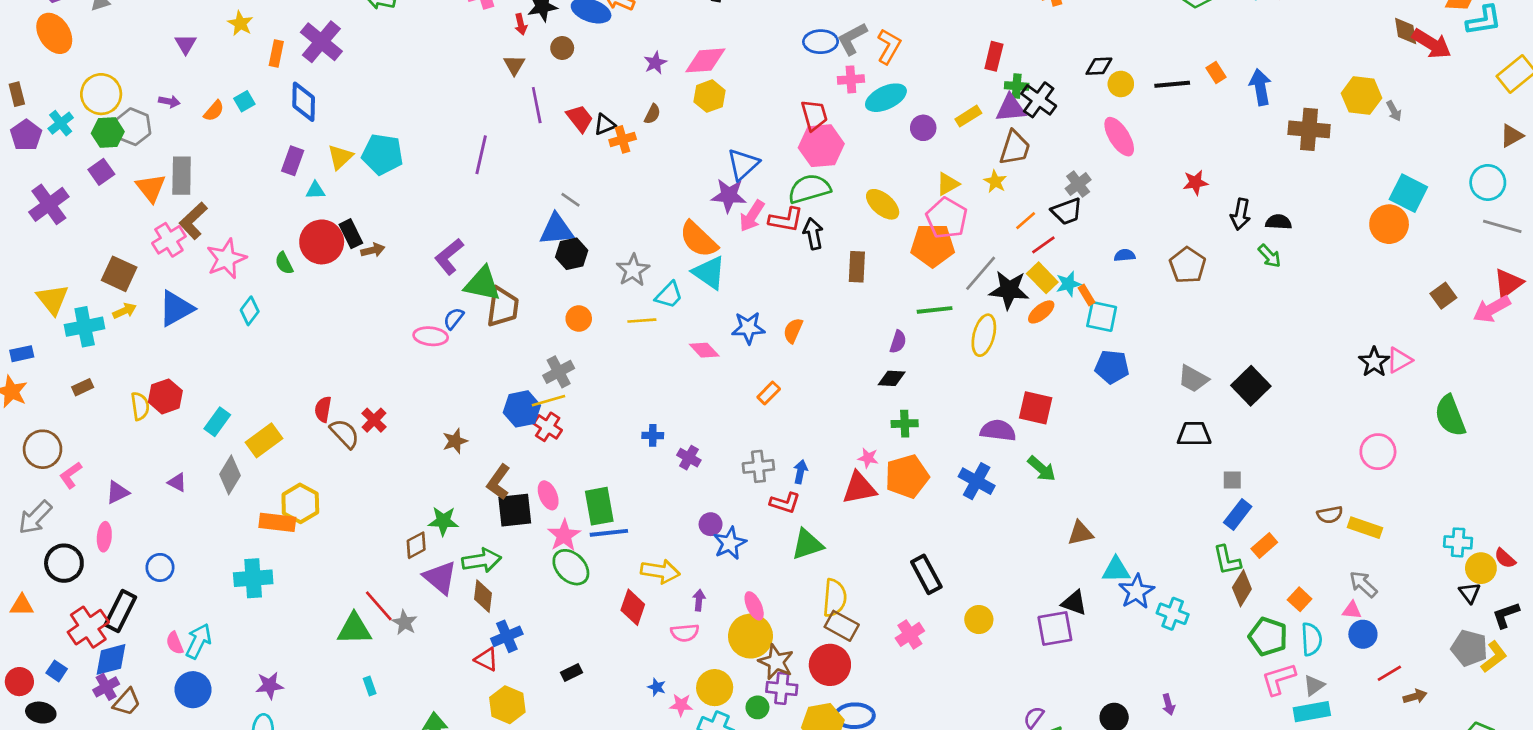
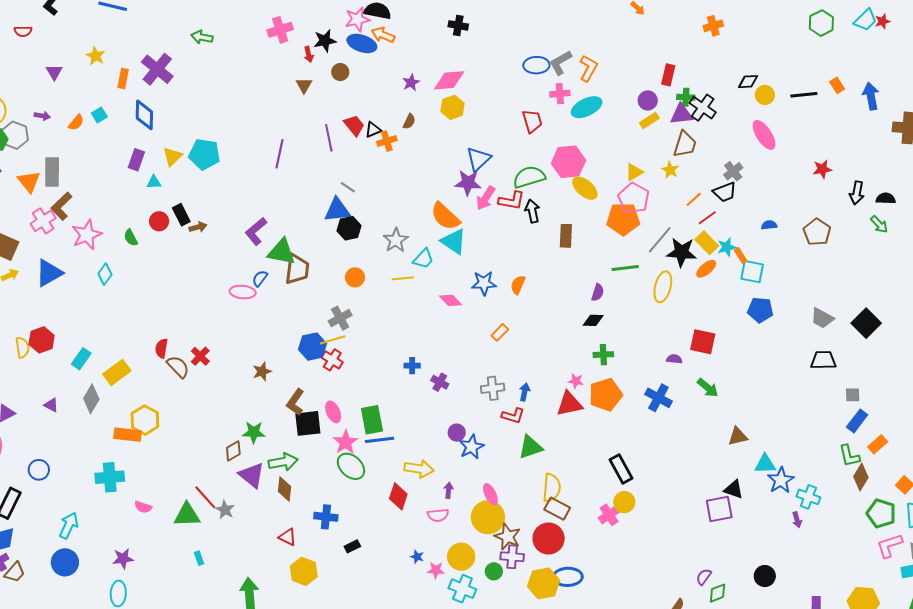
purple line: (537, 105) -> (329, 138), moved
purple circle: (923, 128) -> (648, 100), moved
pink hexagon: (821, 146) -> (568, 162), moved
red circle: (322, 242) -> (159, 221), size x0.6
purple semicircle: (998, 430) -> (674, 359), size x0.6
yellow circle: (979, 620) -> (624, 502), moved
blue cross: (507, 636) -> (326, 517), moved, turned 30
pink semicircle: (175, 643) -> (143, 507), moved, turned -48
purple arrow: (1168, 705) -> (797, 520), moved

